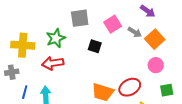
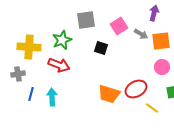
purple arrow: (148, 11) -> (154, 13), turned -112
orange square: (155, 39) -> (161, 41), turned 36
red arrow: (53, 63) -> (59, 65), turned -150

